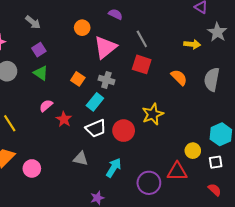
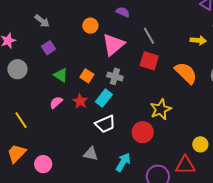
green triangle: (41, 73) -> (61, 75), moved
orange semicircle: (179, 77) -> (186, 73), size x1.4
red star: (64, 119) -> (80, 101), moved
red circle: (124, 131) -> (143, 132), moved

